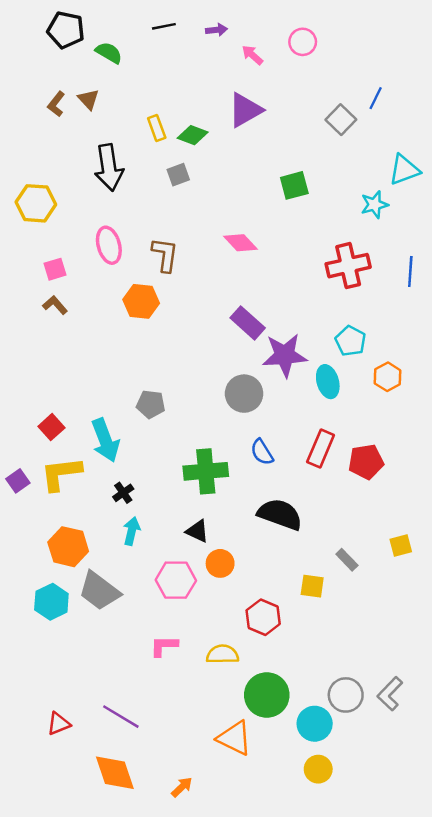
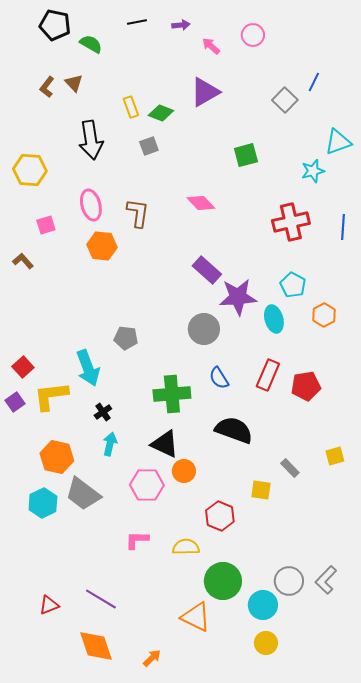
orange hexagon: (141, 301) -> (102, 246), moved
brown L-shape: (55, 305) -> (23, 261), moved
red square: (51, 427) -> (23, 367), moved
black triangle: (197, 531) -> (165, 444), size x1.4

